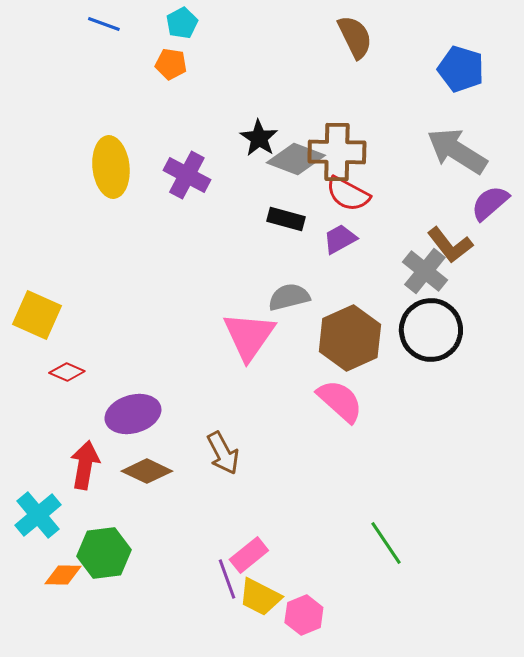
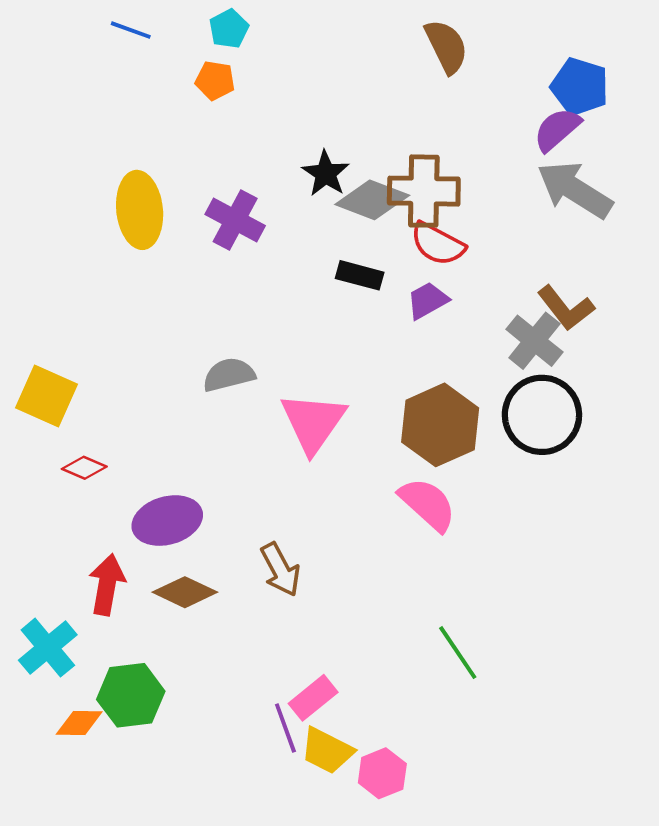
purple semicircle: (490, 203) -> (557, 129), moved
gray semicircle: (289, 297) -> (229, 375), moved
green line: (386, 543) -> (458, 653), moved

